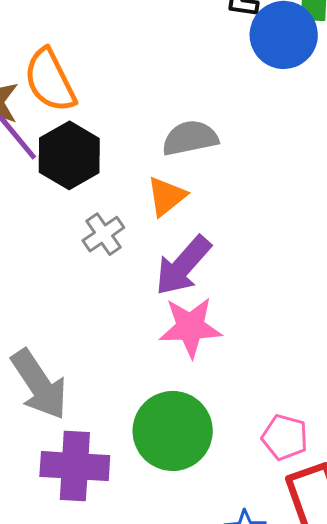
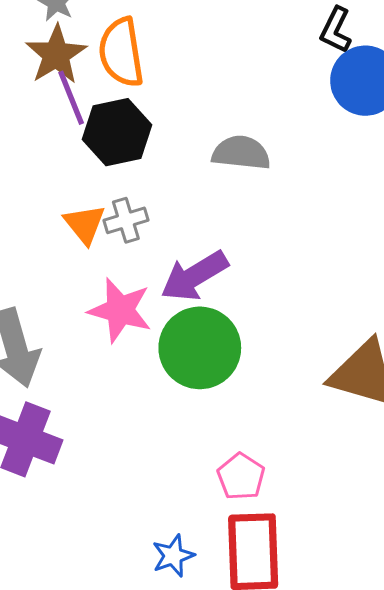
orange triangle: (167, 196) -> (85, 224), moved, turned -48
pink star: (190, 327) -> (120, 310), moved
green circle: (173, 431) -> (200, 348), moved

